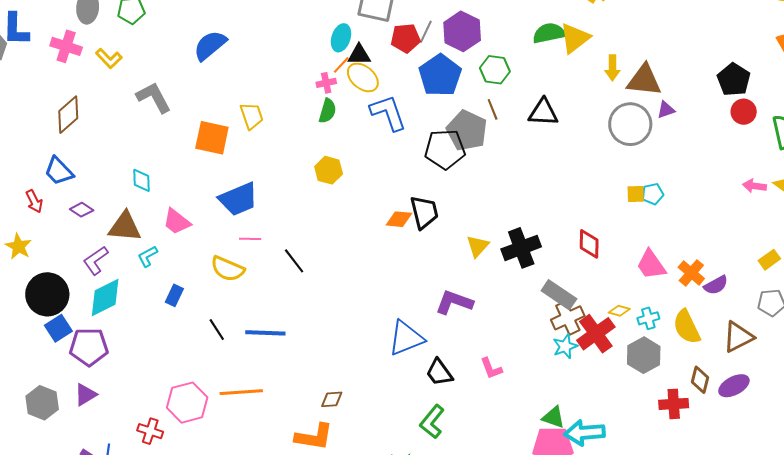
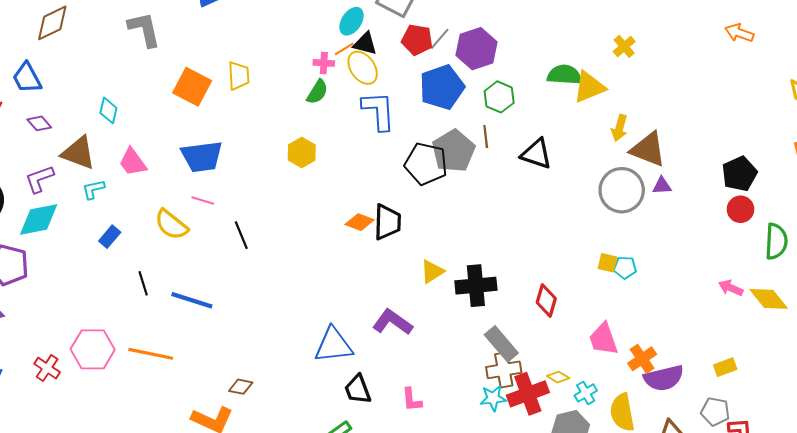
purple semicircle: (716, 285) -> (664, 378), size x1.5
cyan cross: (648, 318) -> (586, 393), turned -30

